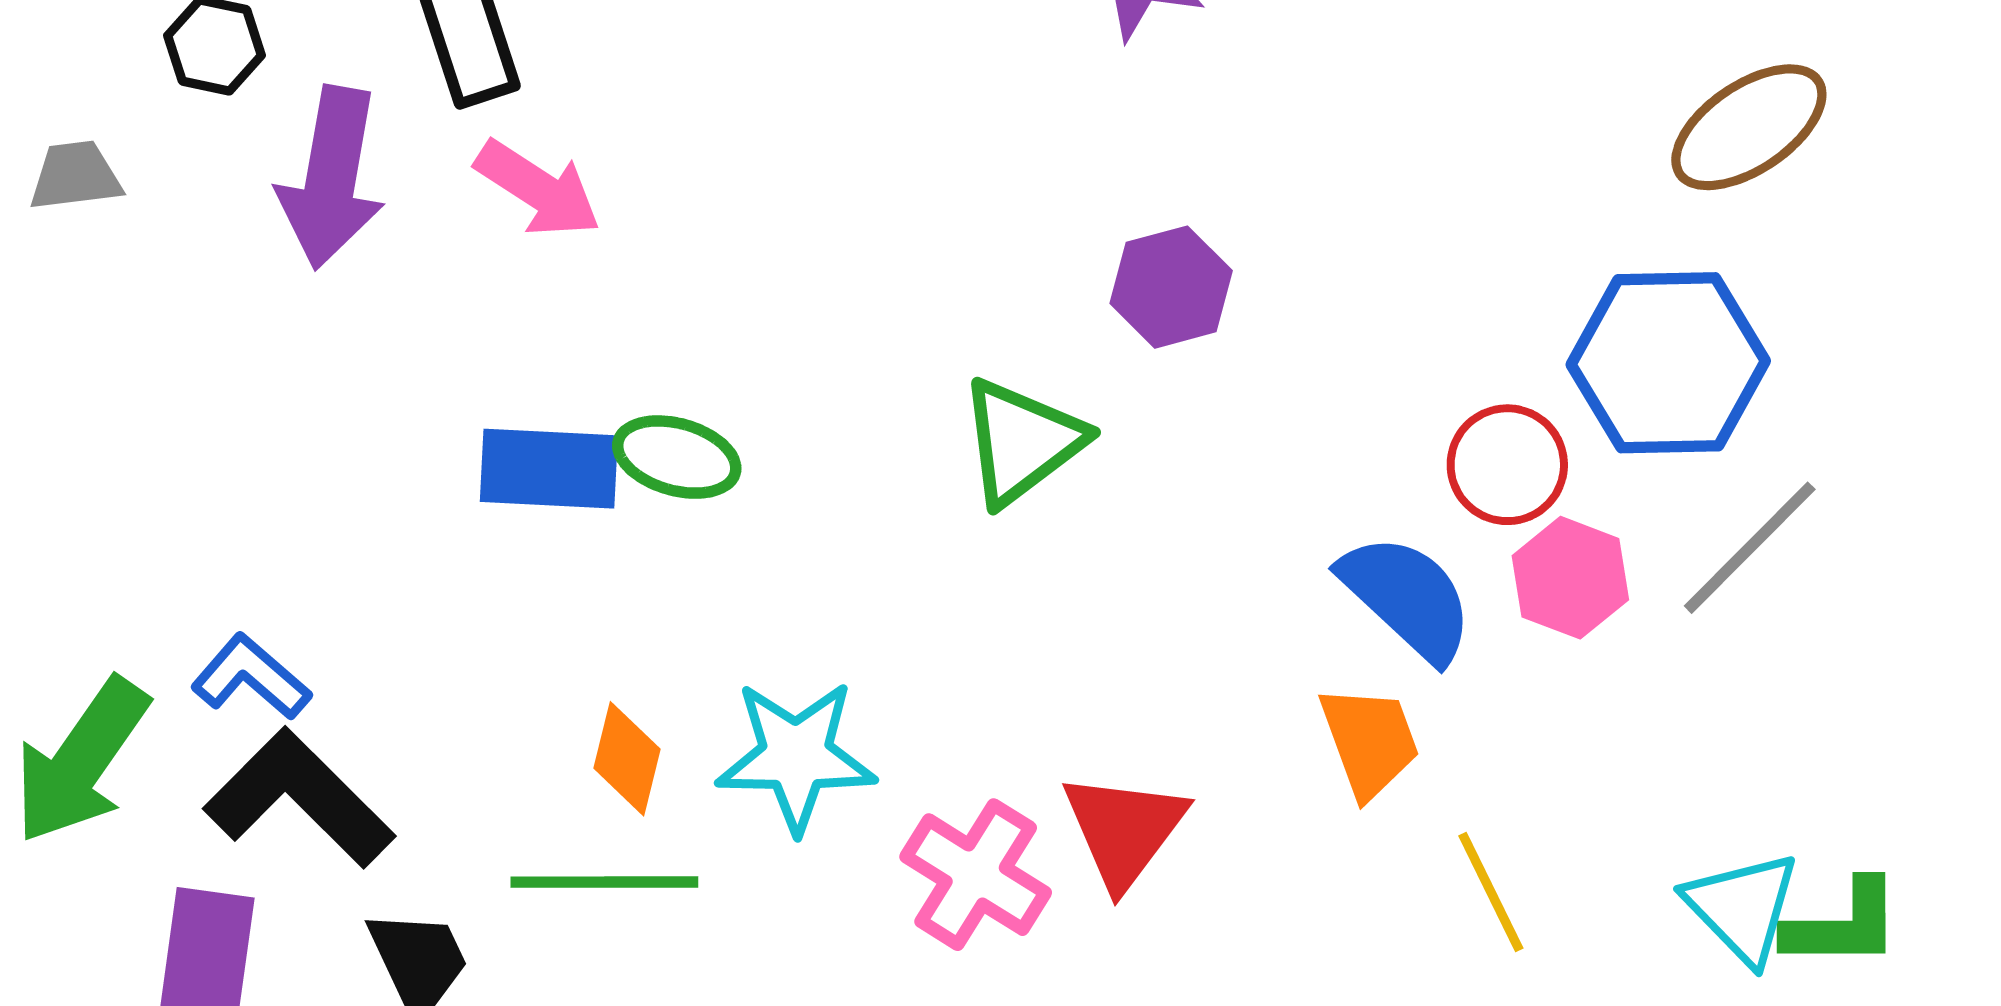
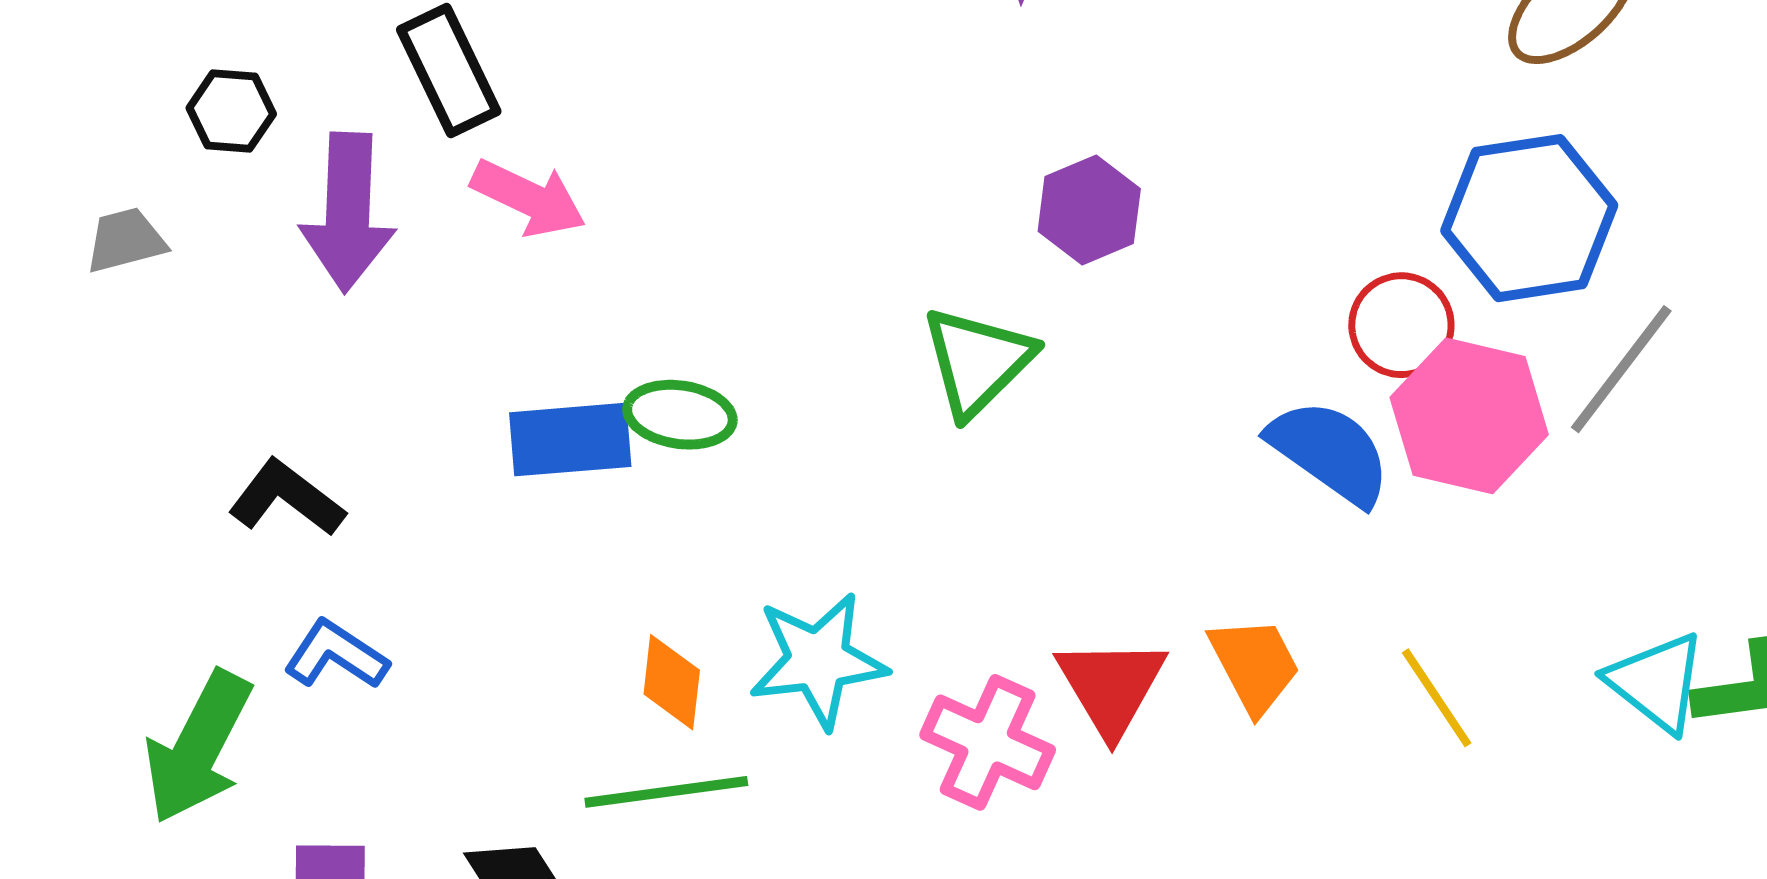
pink hexagon: (1570, 578) -> (1469, 416), size x1.5
orange trapezoid: (1370, 741) -> (1255, 665), moved
black L-shape: (299, 798) -> (287, 498), moved, size x0.7

